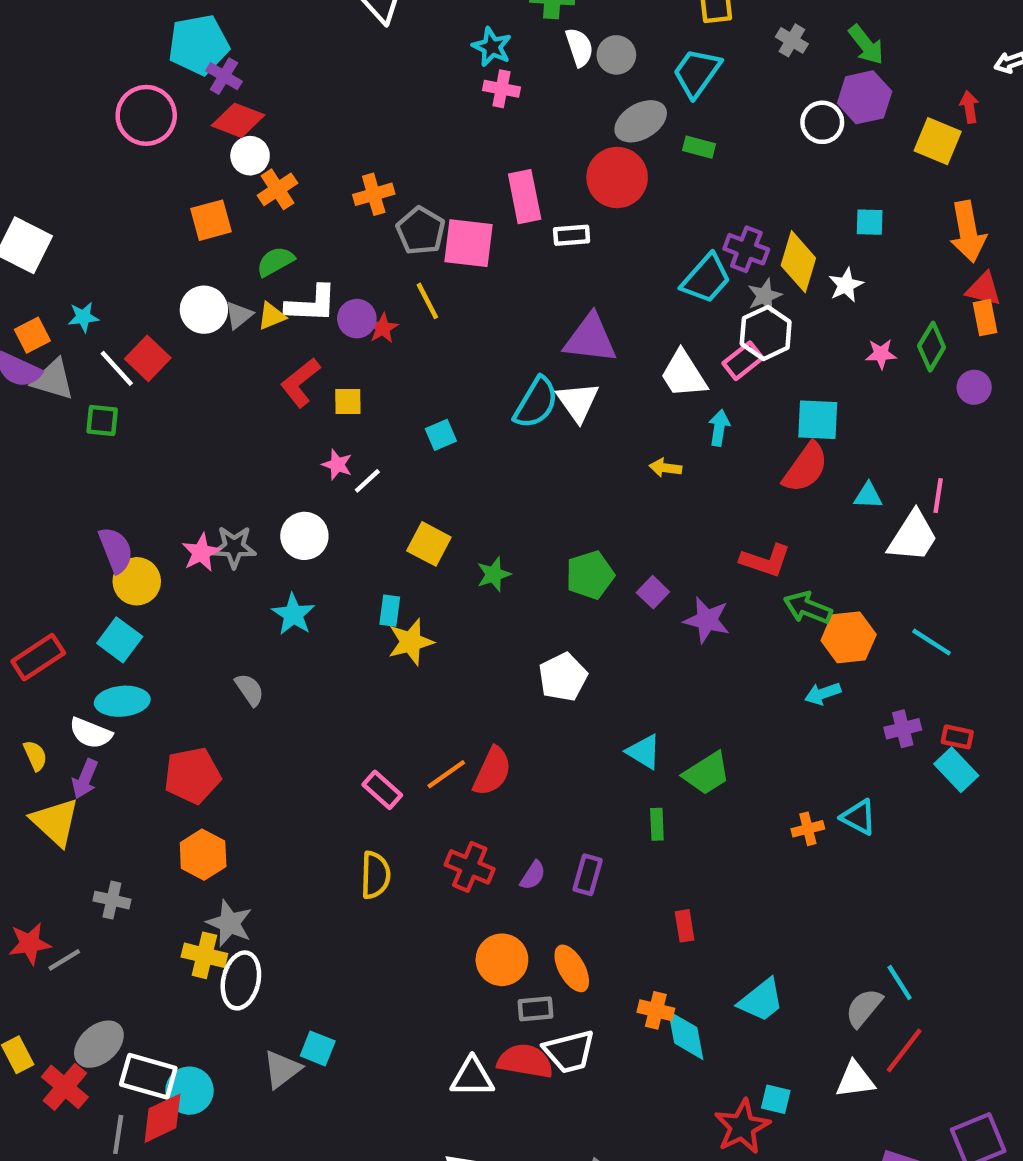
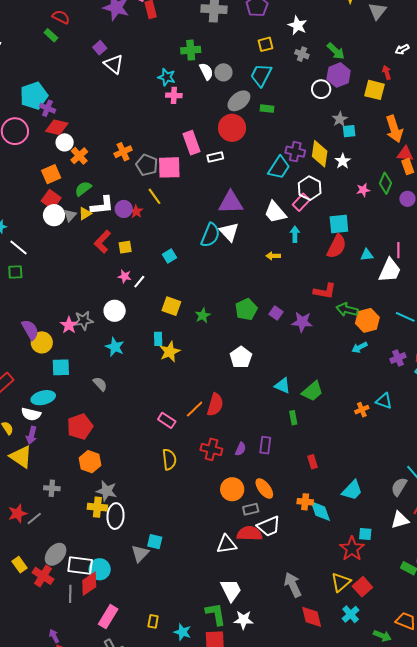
gray star: (765, 296) -> (340, 119), moved
red square: (148, 358) -> (51, 199), moved
cyan square: (120, 640) -> (61, 367), moved, turned -30

